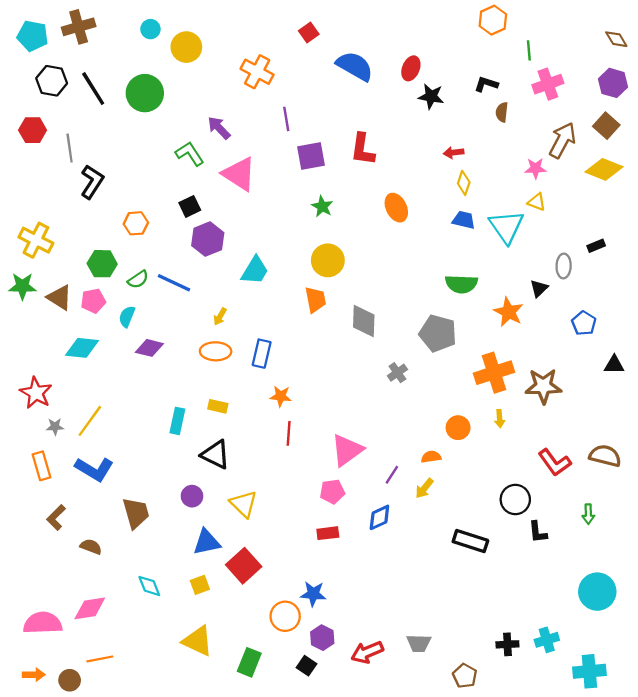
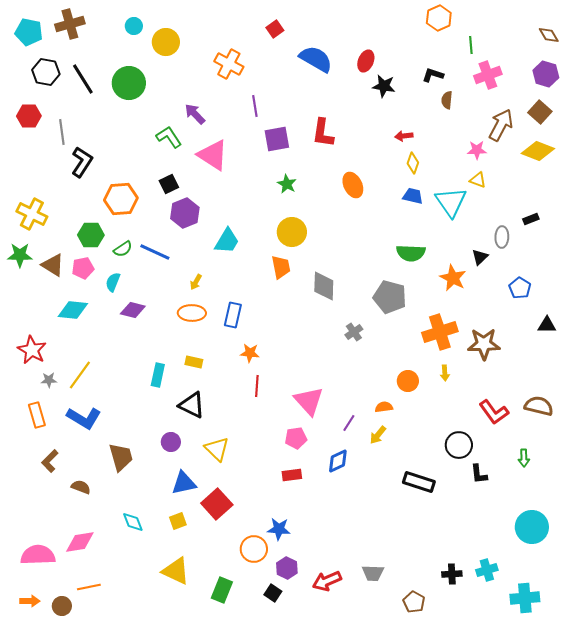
orange hexagon: (136, 223) -> (121, 199), size x1.5
pink triangle: (347, 450) -> (309, 401), turned -36

